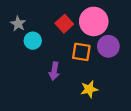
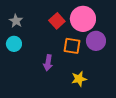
cyan circle: (33, 41) -> (14, 44), moved

